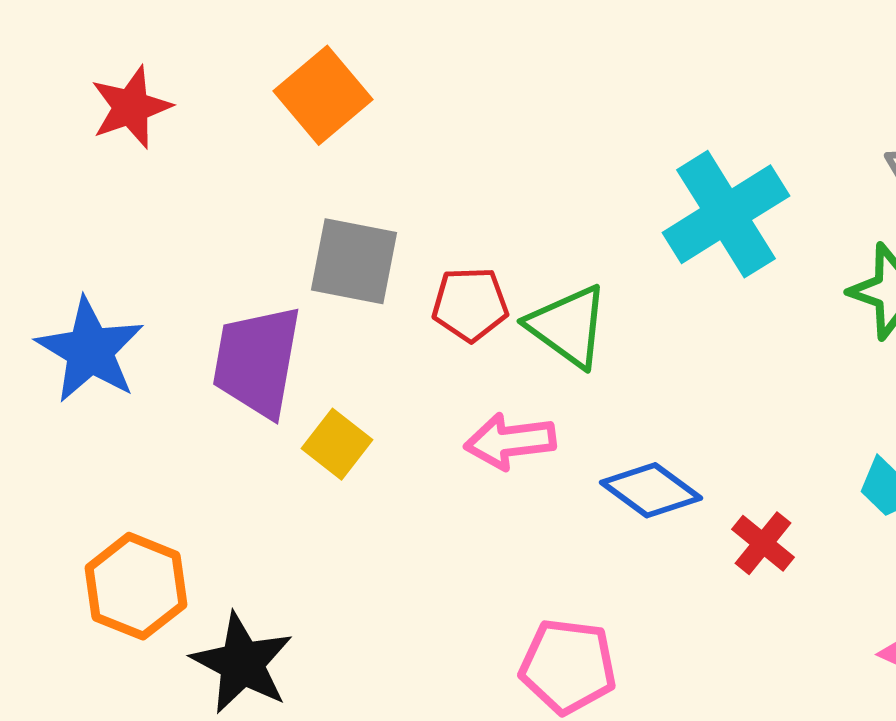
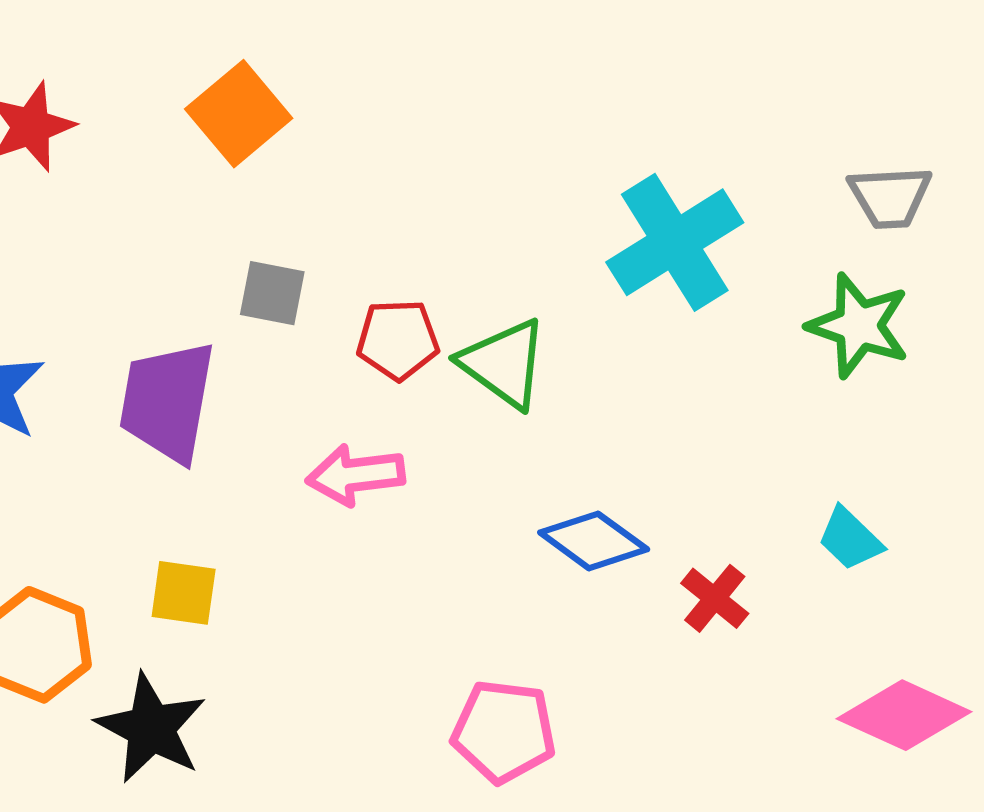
gray square: (354, 261) -> (272, 293), size x0.7
pink arrow: (510, 441) -> (356, 475), moved
yellow square: (337, 444) -> (184, 593), moved, turned -30

